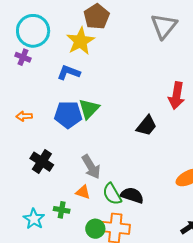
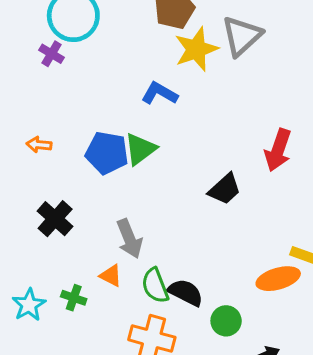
gray triangle: (164, 26) -> (242, 36), moved
yellow star: (80, 41) -> (196, 49), moved
blue L-shape: (69, 73) -> (160, 93), moved
green circle: (95, 229) -> (226, 321), moved

